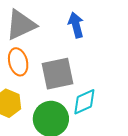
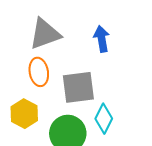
cyan diamond: (84, 102) -> (104, 119), turned -44

